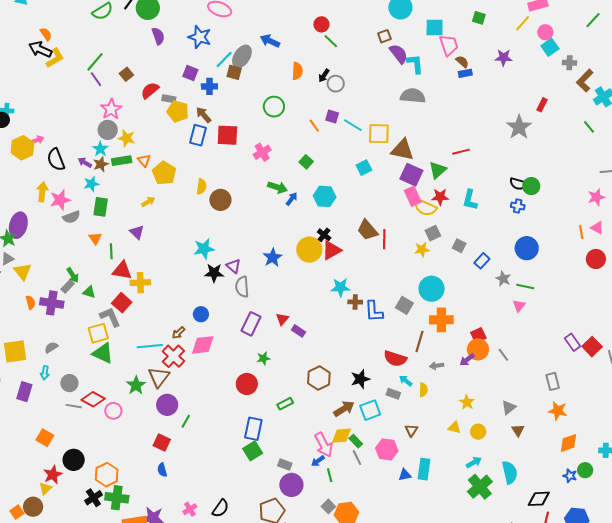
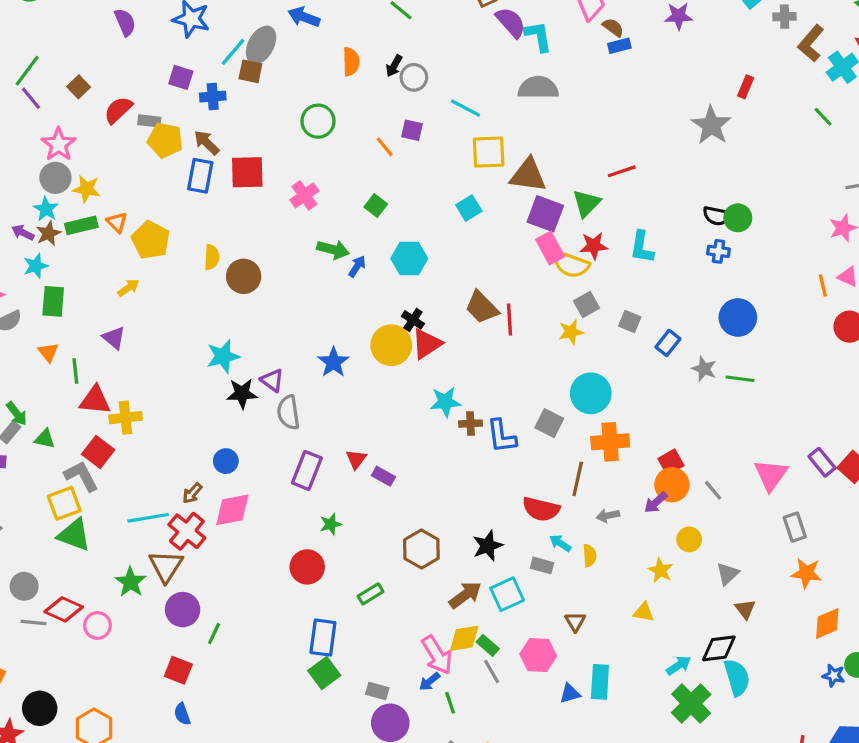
cyan line: (353, 125) -> (466, 108), moved
pink triangle: (519, 306) -> (771, 475), moved, size x1.6
yellow circle: (478, 432) -> (689, 539), moved
black diamond: (539, 499) -> (719, 648), moved

